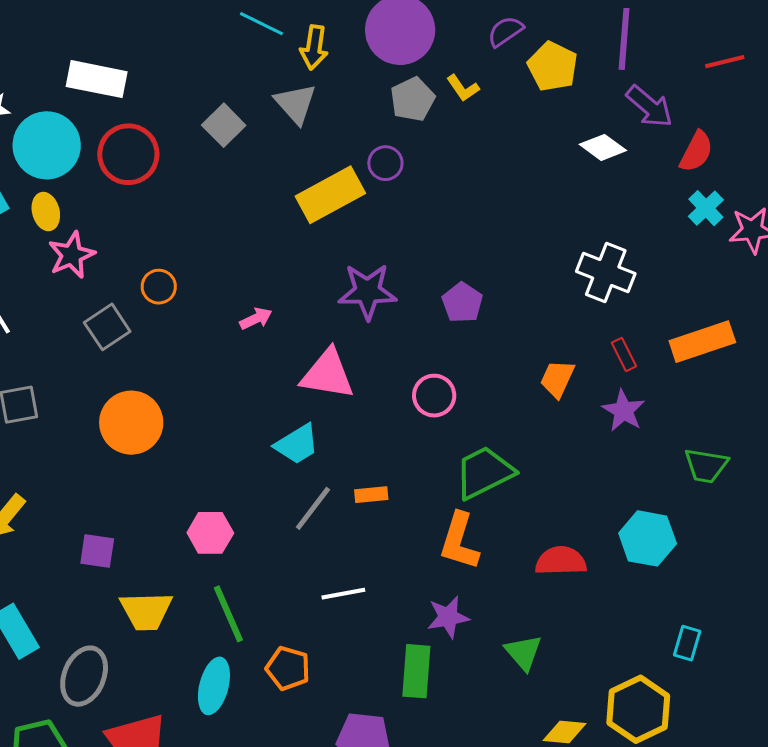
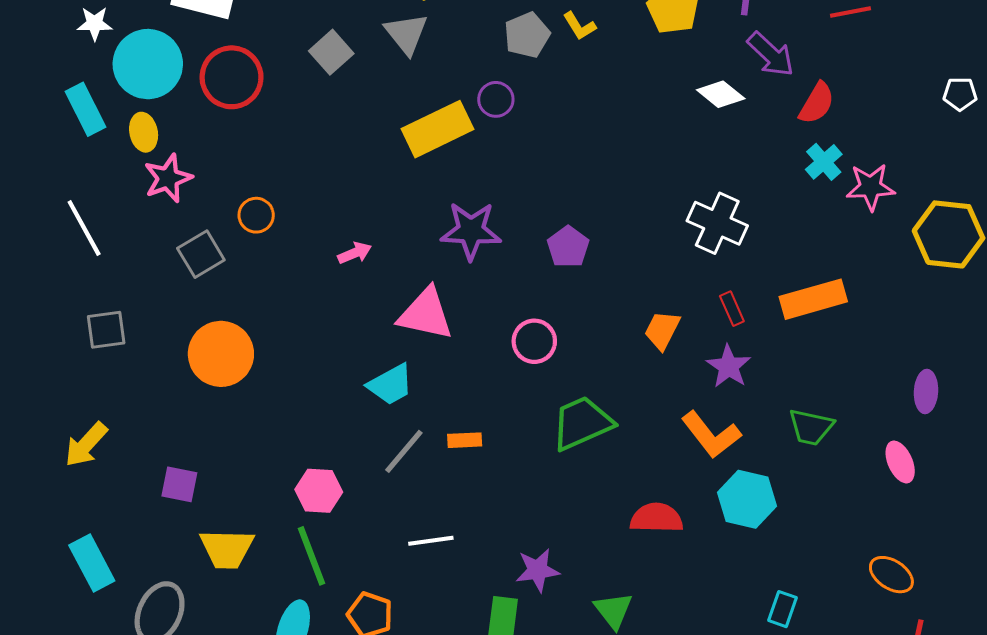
pink hexagon: (210, 533) -> (319, 491), moved
orange L-shape: (459, 541) -> (711, 435), moved, turned -58

